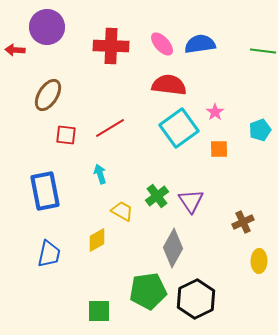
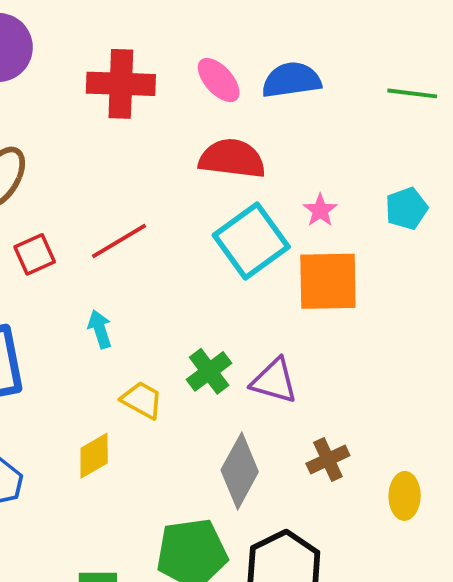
cyan pentagon: (260, 130) -> (406, 208), moved
red square: (66, 135) -> (35, 254), turned -30
orange square: (219, 149) -> (328, 281), size x1.8
purple triangle: (191, 201) -> (274, 381), turned -40
brown cross: (243, 222) -> (328, 459), moved

